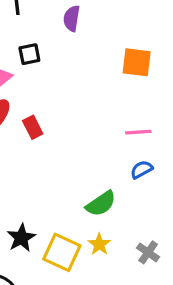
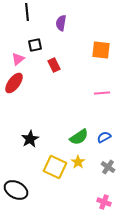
red rectangle: (33, 127) -> (54, 65), moved
blue semicircle: (142, 170) -> (104, 137), moved
black star: (21, 238) -> (30, 139), moved

